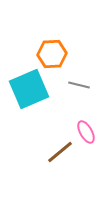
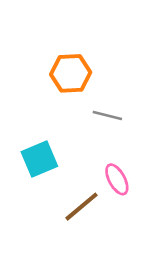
cyan square: (29, 89) -> (39, 159), moved, size x0.7

